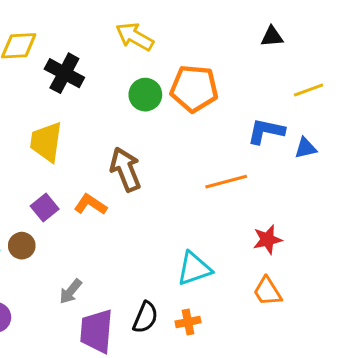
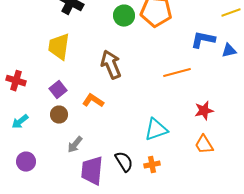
orange L-shape: (90, 204) -> (93, 101), moved
brown circle: (22, 246) -> (59, 115), moved
black semicircle: (145, 317) -> (124, 162), turned -55

